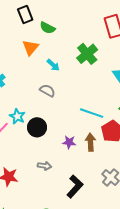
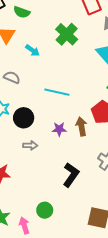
gray semicircle: (47, 90) -> (12, 77), moved
cyan line: (92, 113) -> (57, 92), moved
gray arrow: (45, 166) -> (30, 145), moved

